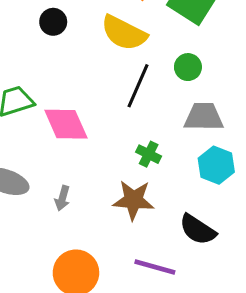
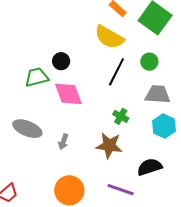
black circle: (53, 22) -> (61, 61), moved
black semicircle: (198, 230) -> (150, 167), turned 125

